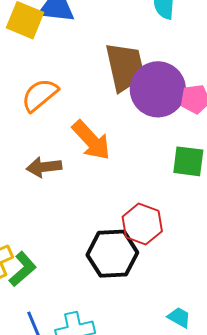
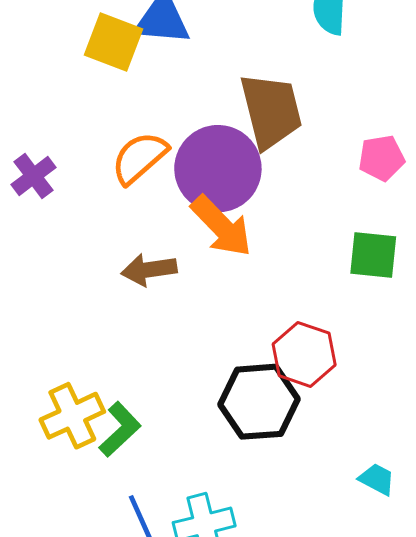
purple circle: (158, 89) -> (218, 169), moved
cyan trapezoid: (179, 317) -> (377, 479), moved

